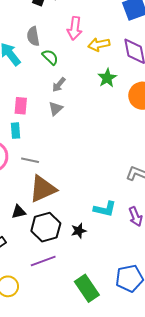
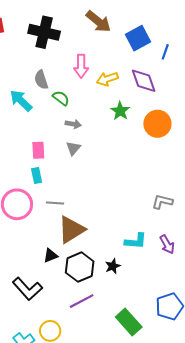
gray arrow: (59, 85) -> (73, 124), turned -112

